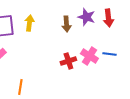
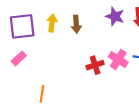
brown arrow: (66, 24) -> (76, 24), moved

